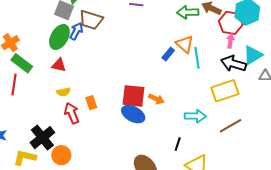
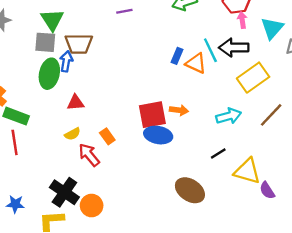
orange triangle: (185, 44) -> (196, 63), moved
black arrow: (234, 64) -> (234, 48), moved
red triangle: (59, 65) -> (76, 103), moved
black line: (178, 144) -> (218, 153), turned 56

